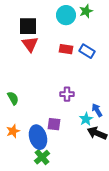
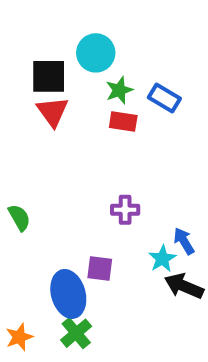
green star: (86, 11) -> (119, 90), moved
cyan circle: (66, 15) -> (96, 53), moved
blue rectangle: (87, 51) -> (164, 98), moved
orange star: (13, 131) -> (19, 337), moved

